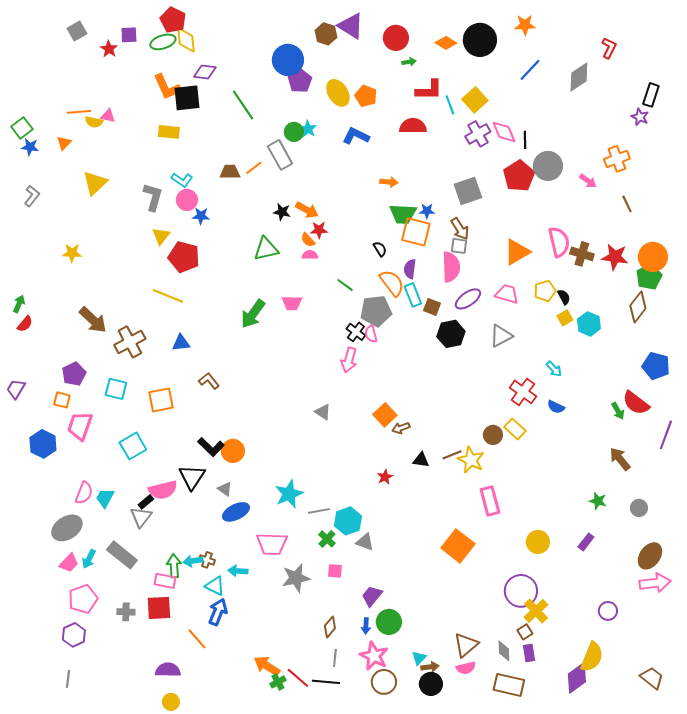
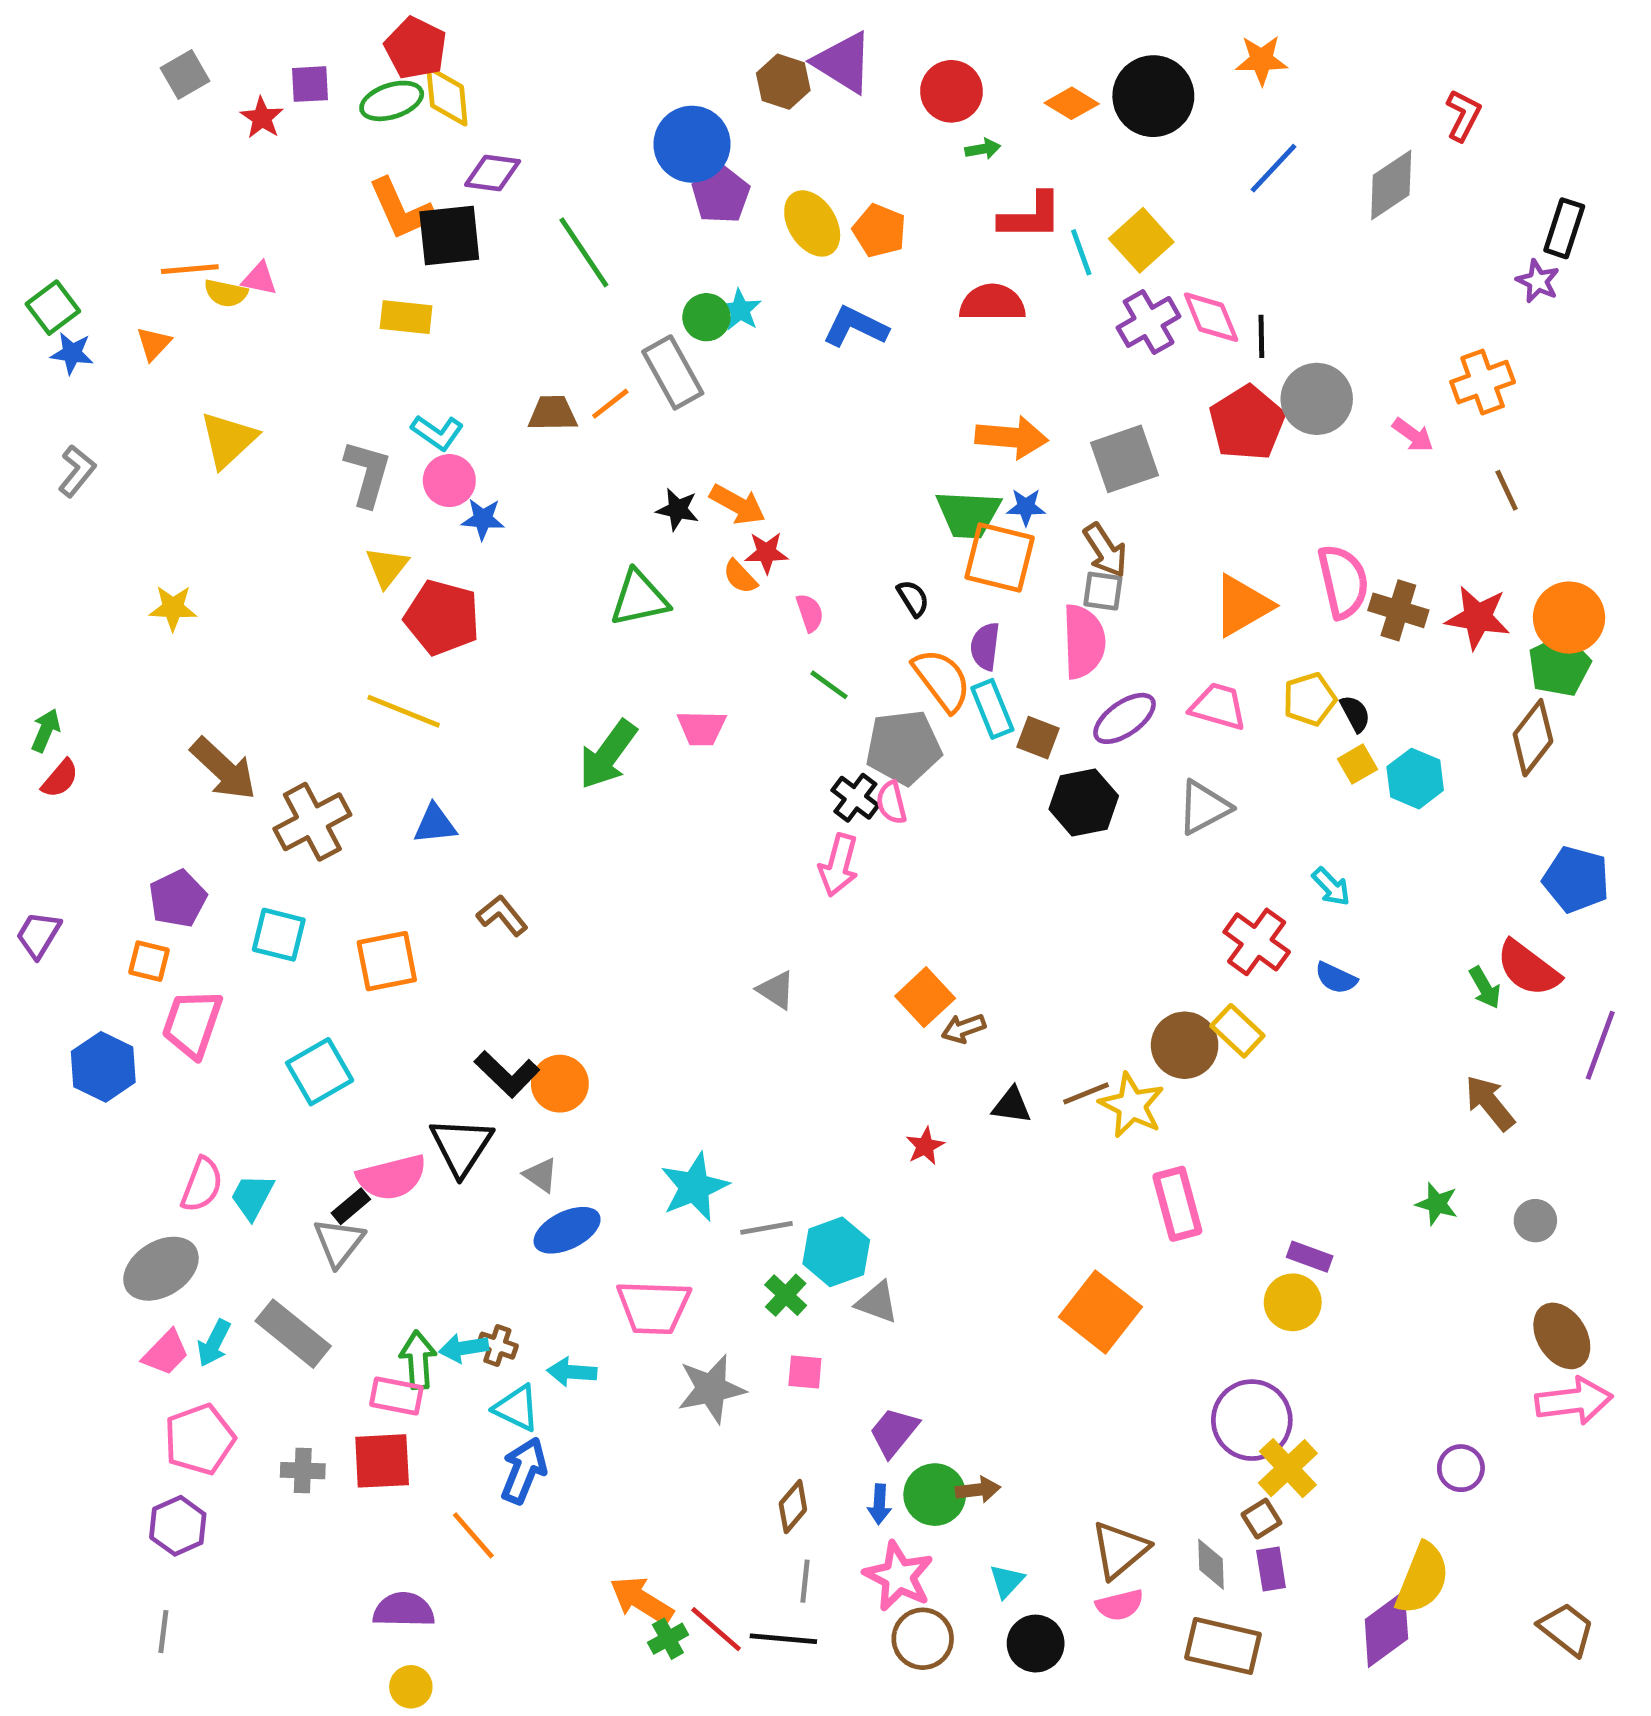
orange arrow: (389, 182) -> (1012, 437), moved, size x1.6
pink semicircle: (310, 255) -> (810, 613), moved, turned 70
brown circle: (493, 435) -> (1185, 1045), size x1.4
purple rectangle: (586, 542) -> (1310, 1257), moved, turned 72
brown ellipse: (650, 556) -> (1562, 1336), turned -68
brown arrow: (430, 667) -> (978, 1490), moved

